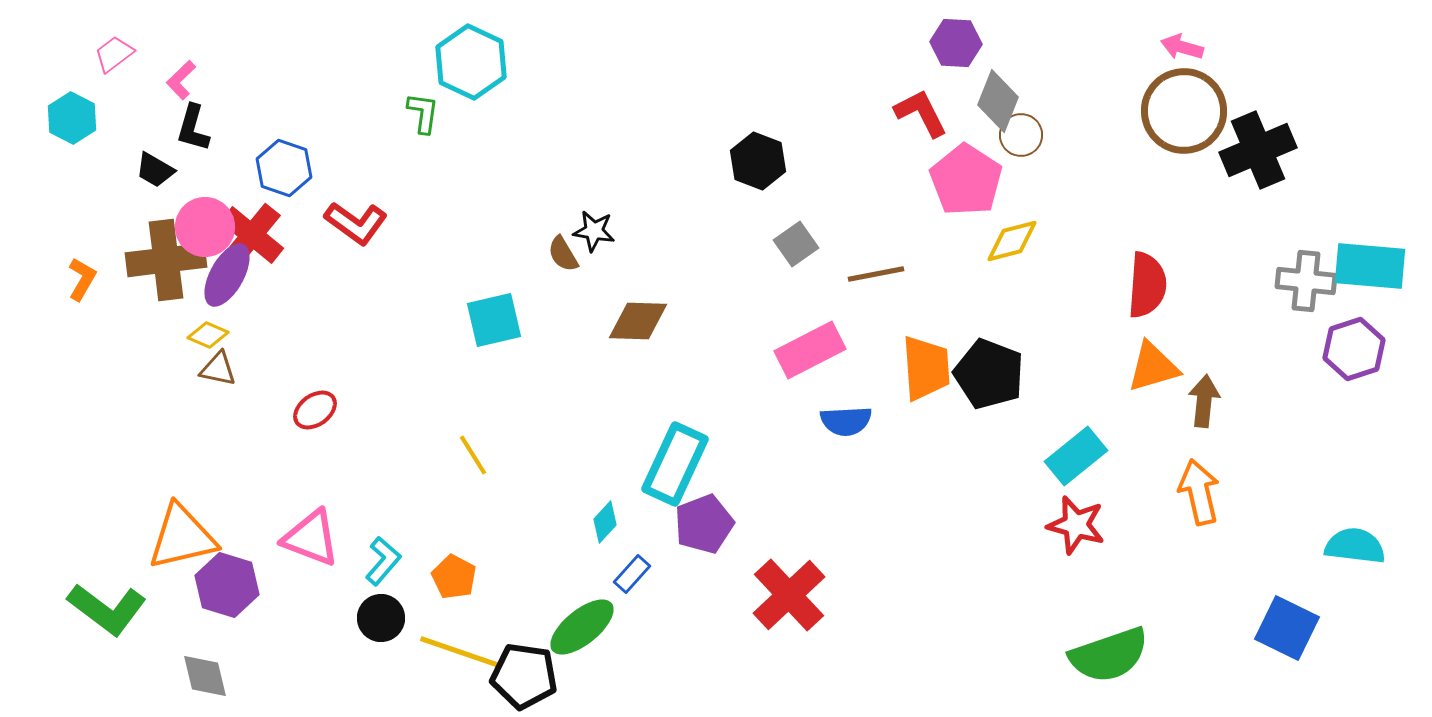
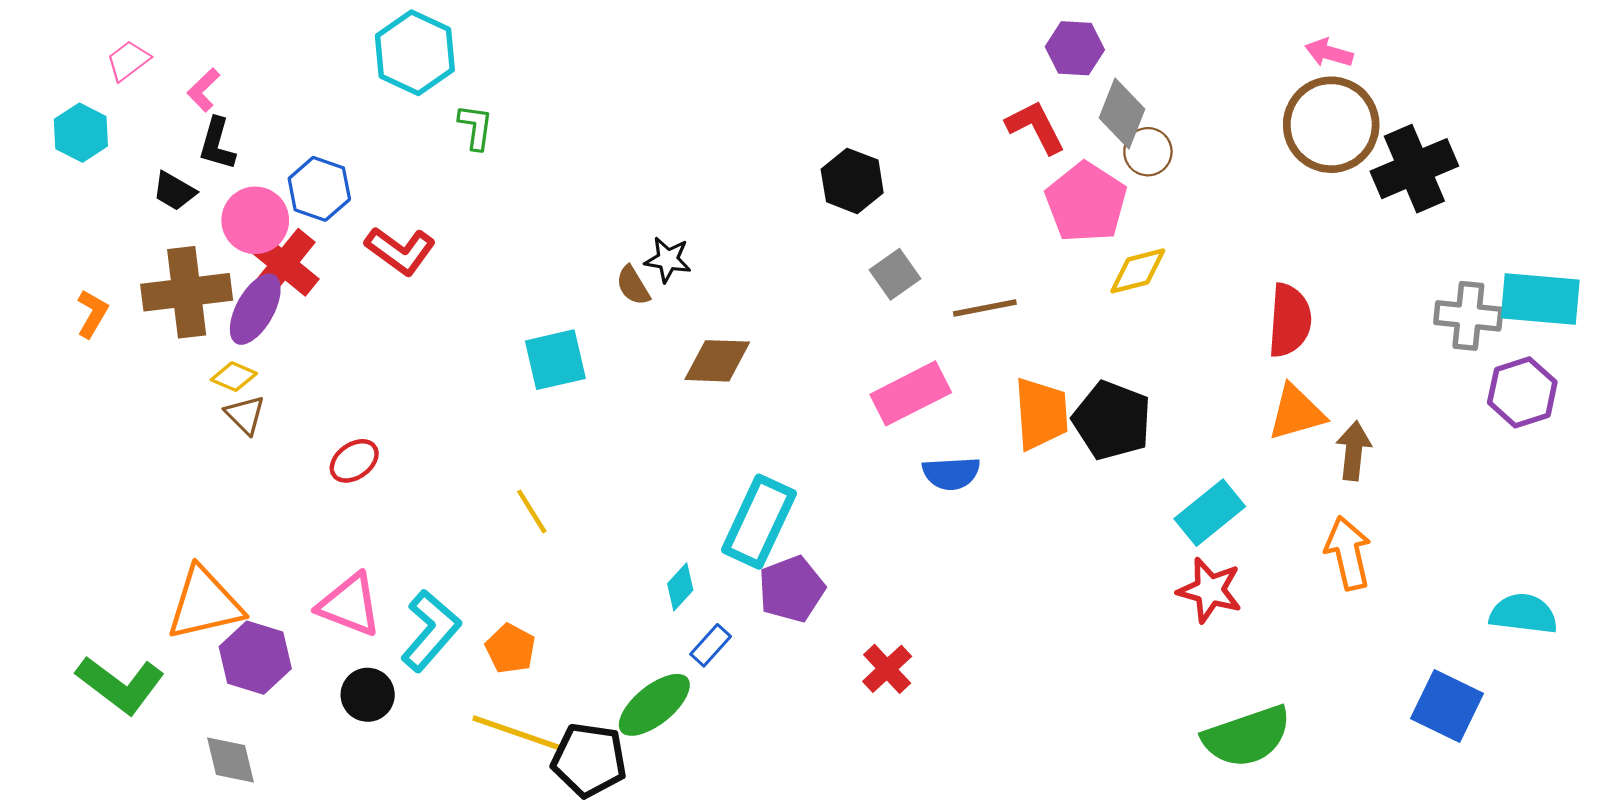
cyan hexagon: (471, 62) -> (415, 53), moved
pink circle: (205, 227) -> (255, 220), moved
brown triangle: (218, 369) -> (245, 415), turned 33
cyan L-shape: (383, 561) -> (431, 631), size x1.5
red cross: (789, 595) -> (887, 669), size x0.6
black circle: (381, 618) -> (368, 695), moved

